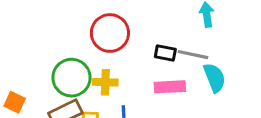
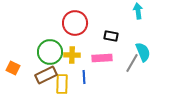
gray line: (193, 55) -> (132, 63), moved, turned -72
pink rectangle: (170, 87) -> (102, 58), moved

